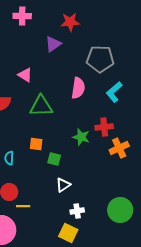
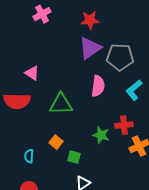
pink cross: (22, 16) -> (42, 14), turned -30
purple triangle: (53, 44) -> (90, 48), moved, size x1.4
pink triangle: (25, 75) -> (32, 73), moved
orange square: (36, 144) -> (56, 142), turned 32

